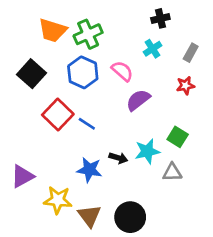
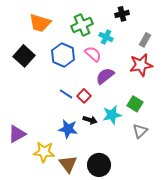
green cross: (88, 34) -> (82, 25), moved
cyan cross: (153, 49) -> (106, 37), moved, turned -32
red star: (185, 86) -> (141, 65), size x1.6
red square: (58, 114) -> (84, 96), moved, size x0.6
gray triangle: (172, 172) -> (140, 131), moved, turned -42

